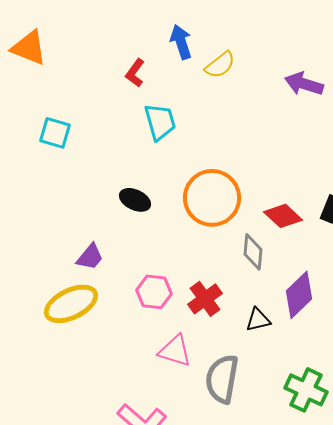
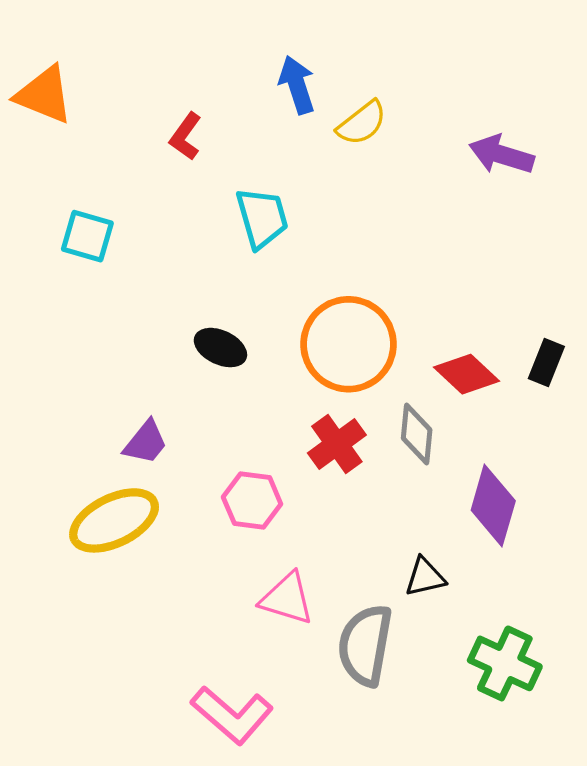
red L-shape: (135, 73) -> (186, 136), moved
purple diamond: (299, 295) -> (493, 505), turned -30
red cross: (205, 299) -> (337, 444), moved
black triangle: (258, 320) -> (425, 577), moved

